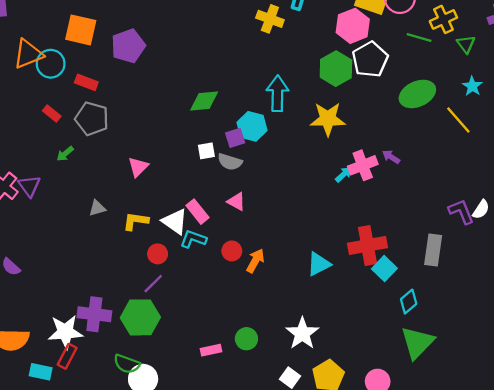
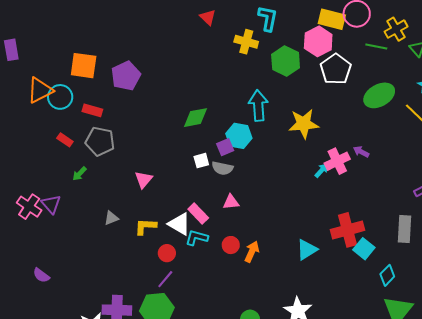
green hexagon: (336, 69) -> (286, 61), moved
pink triangle: (236, 202) -> (231, 202), turned -30

